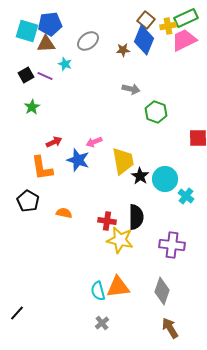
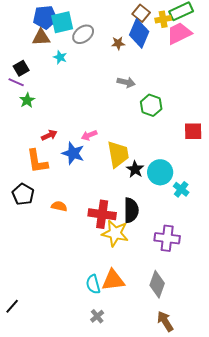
cyan square: (27, 31) -> (62, 22), moved, turned -30
purple line: (45, 76) -> (16, 82), moved
red cross: (107, 221) -> (102, 214), size x1.5

